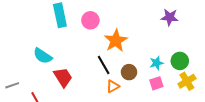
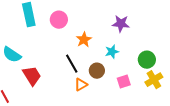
purple star: (170, 17) -> (121, 24), moved
orange star: (116, 41) -> (84, 40), size x0.7
cyan star: (156, 63) -> (112, 52), moved

